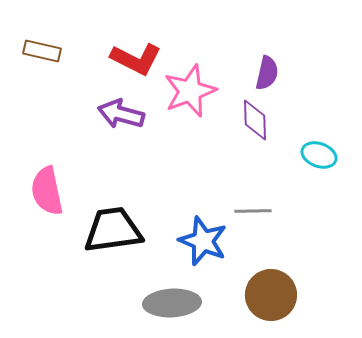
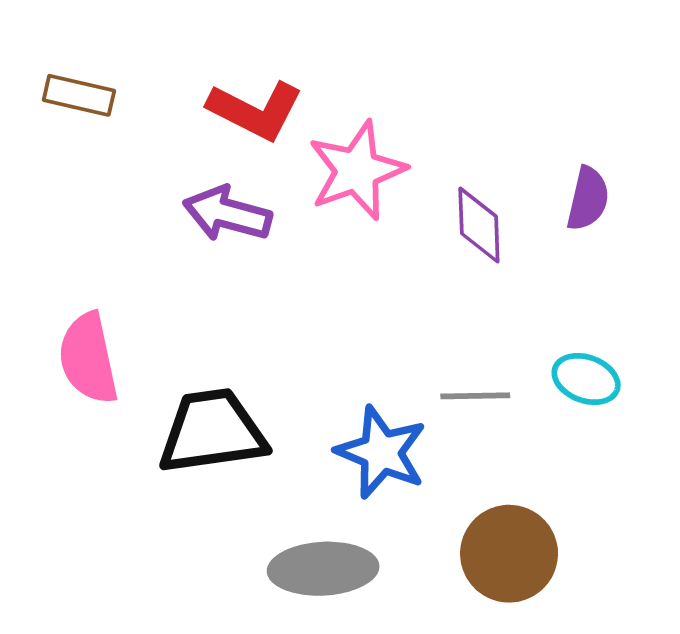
purple semicircle: (267, 73) -> (588, 199), moved
cyan ellipse: (319, 155) -> (586, 379), moved

